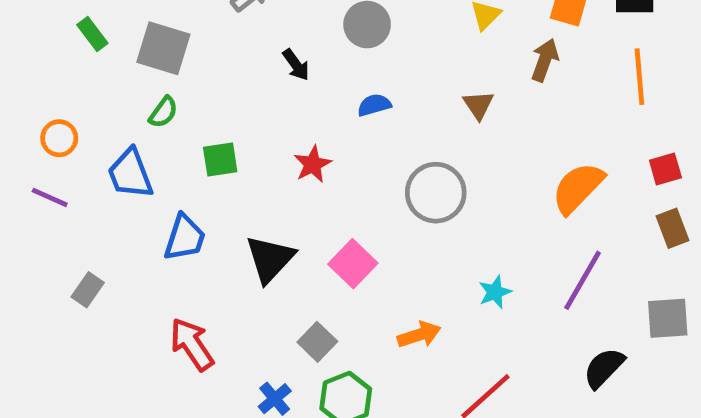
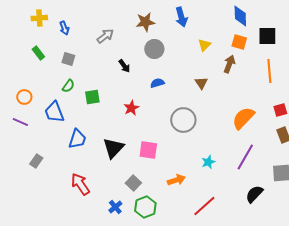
gray square: (163, 48) -> (68, 59), size x0.6
green square: (220, 160) -> (92, 97), moved
pink square: (353, 264) -> (148, 150), turned -36

